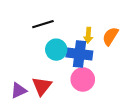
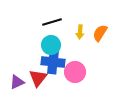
black line: (43, 24) -> (52, 22), moved
blue cross: (79, 54) -> (53, 62), moved

